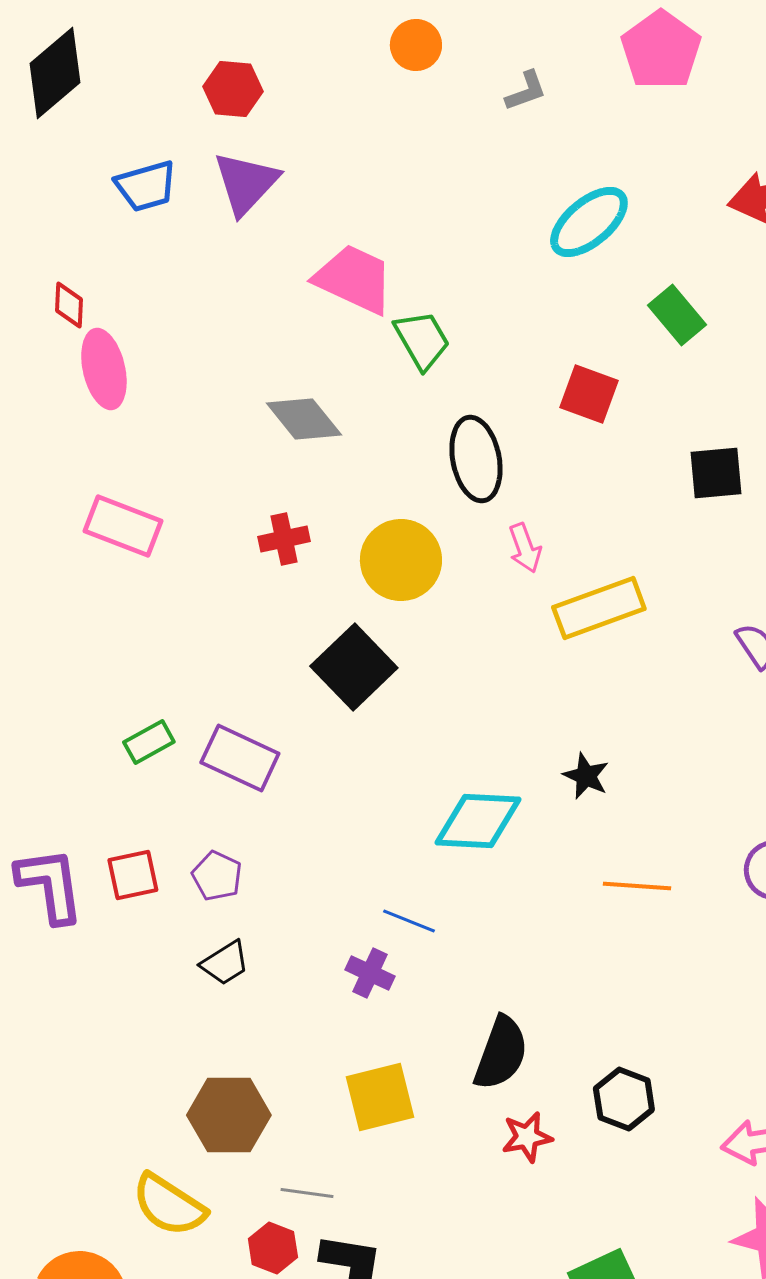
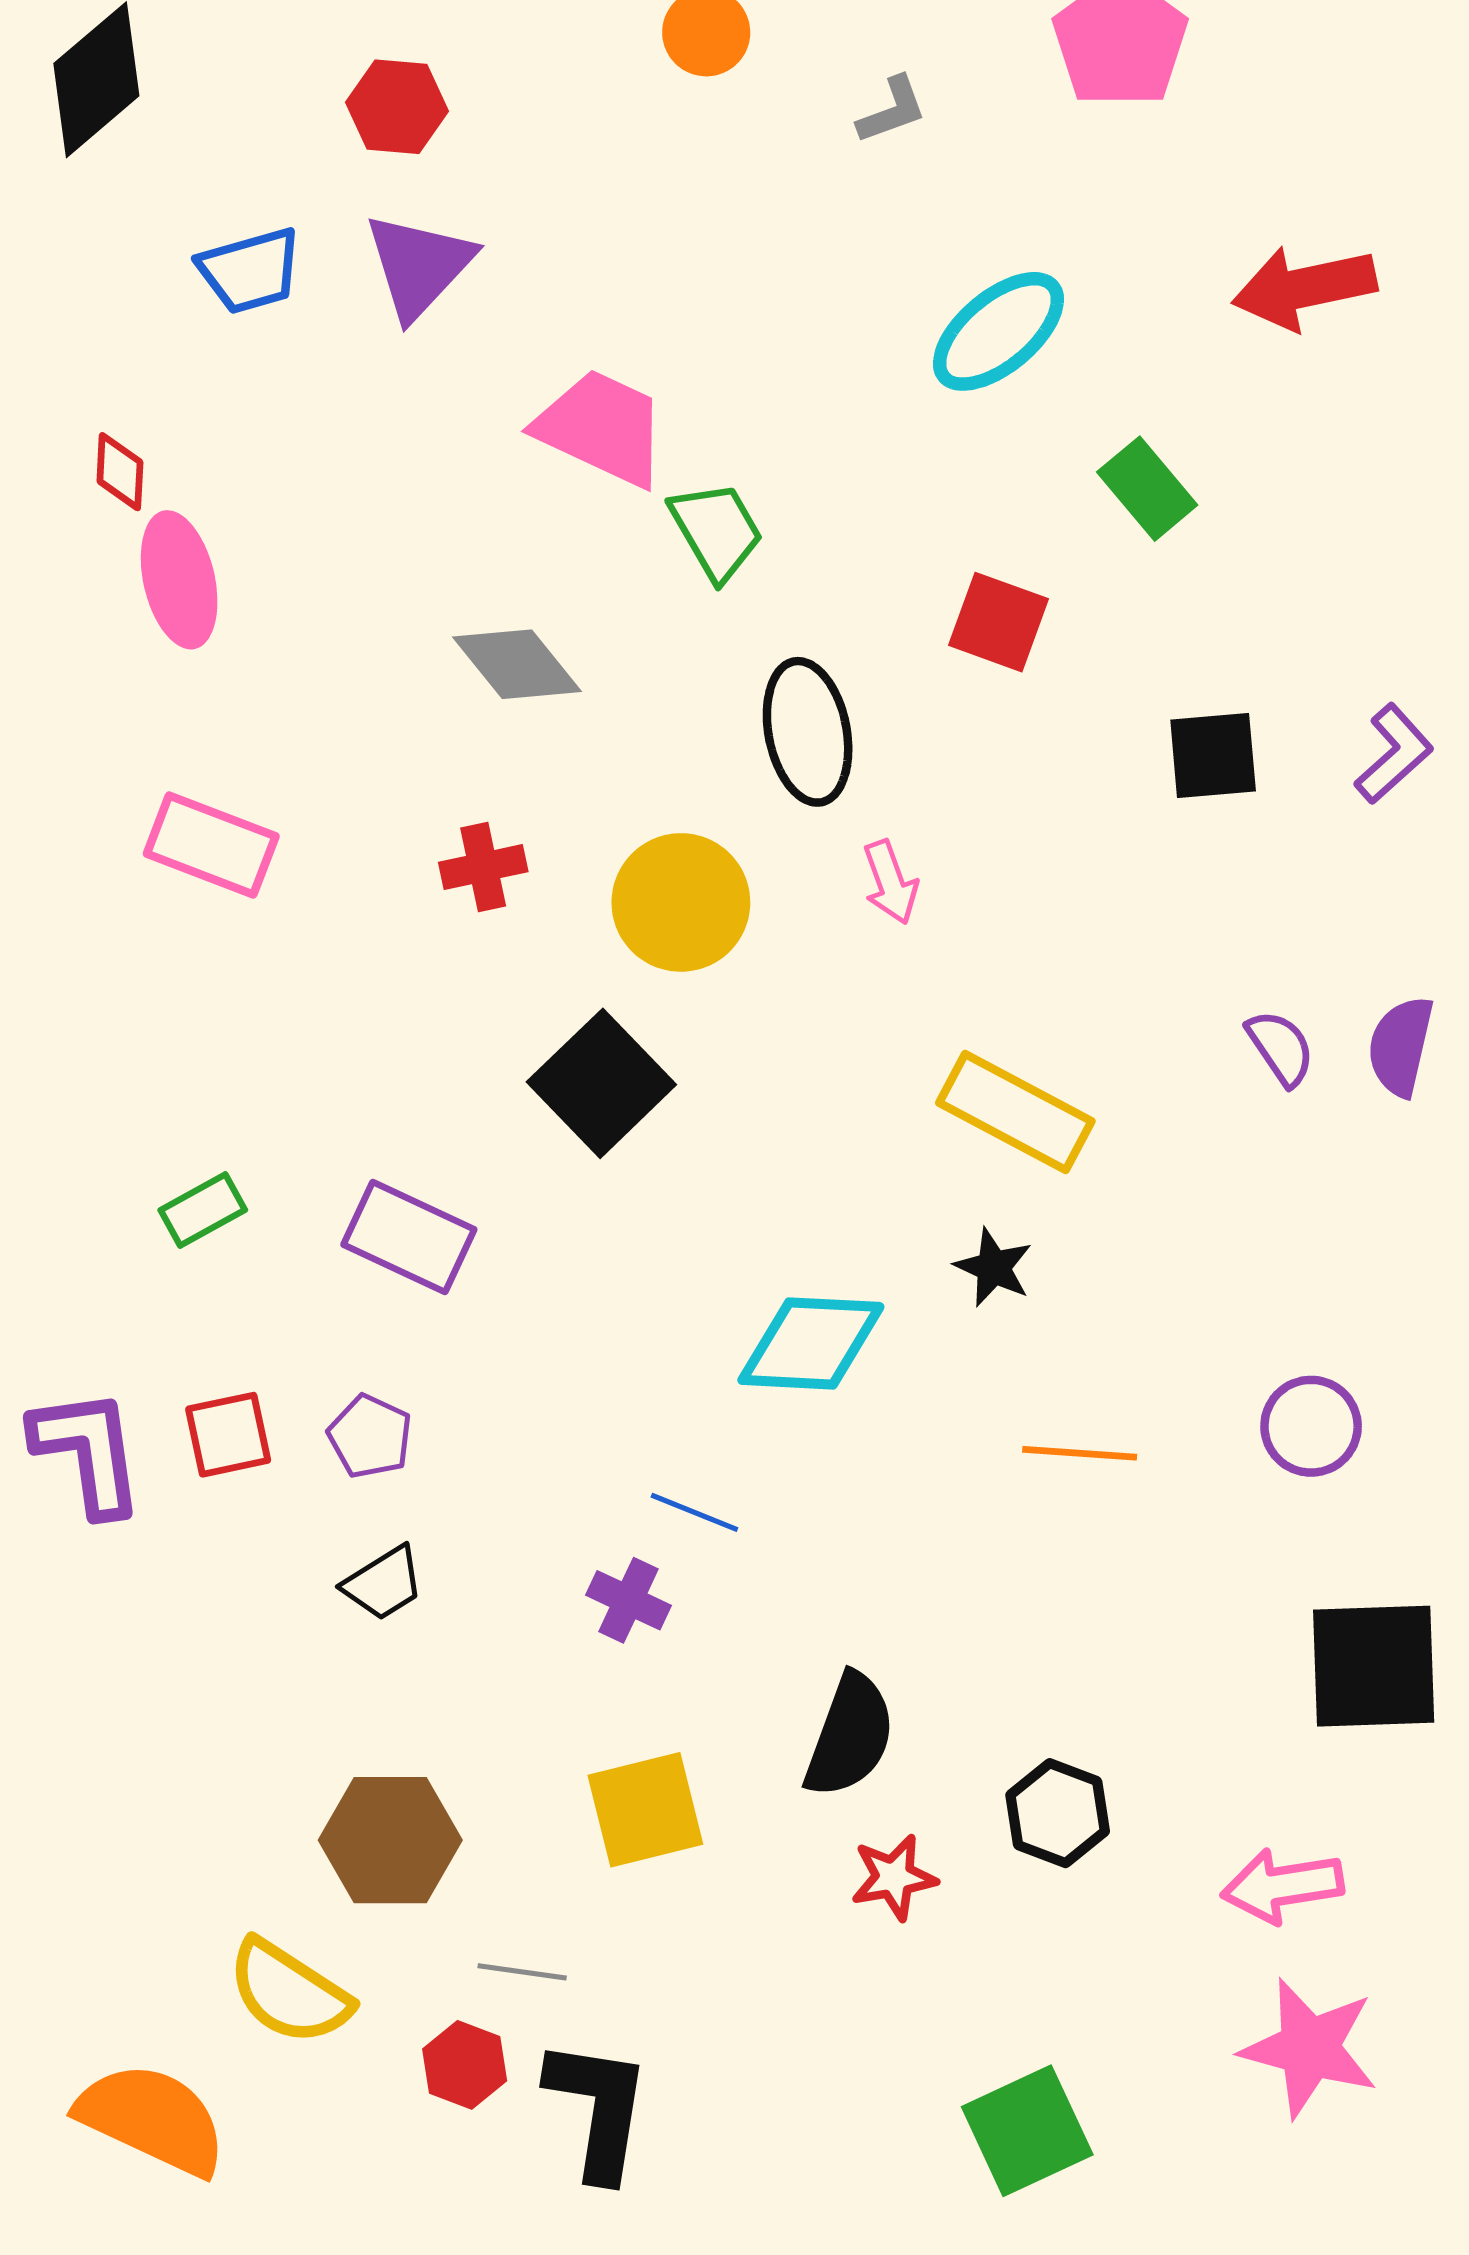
yellow rectangle: (599, 608) -> (1015, 1112), moved, turned 48
green rectangle: (149, 742) -> (203, 1210), moved

